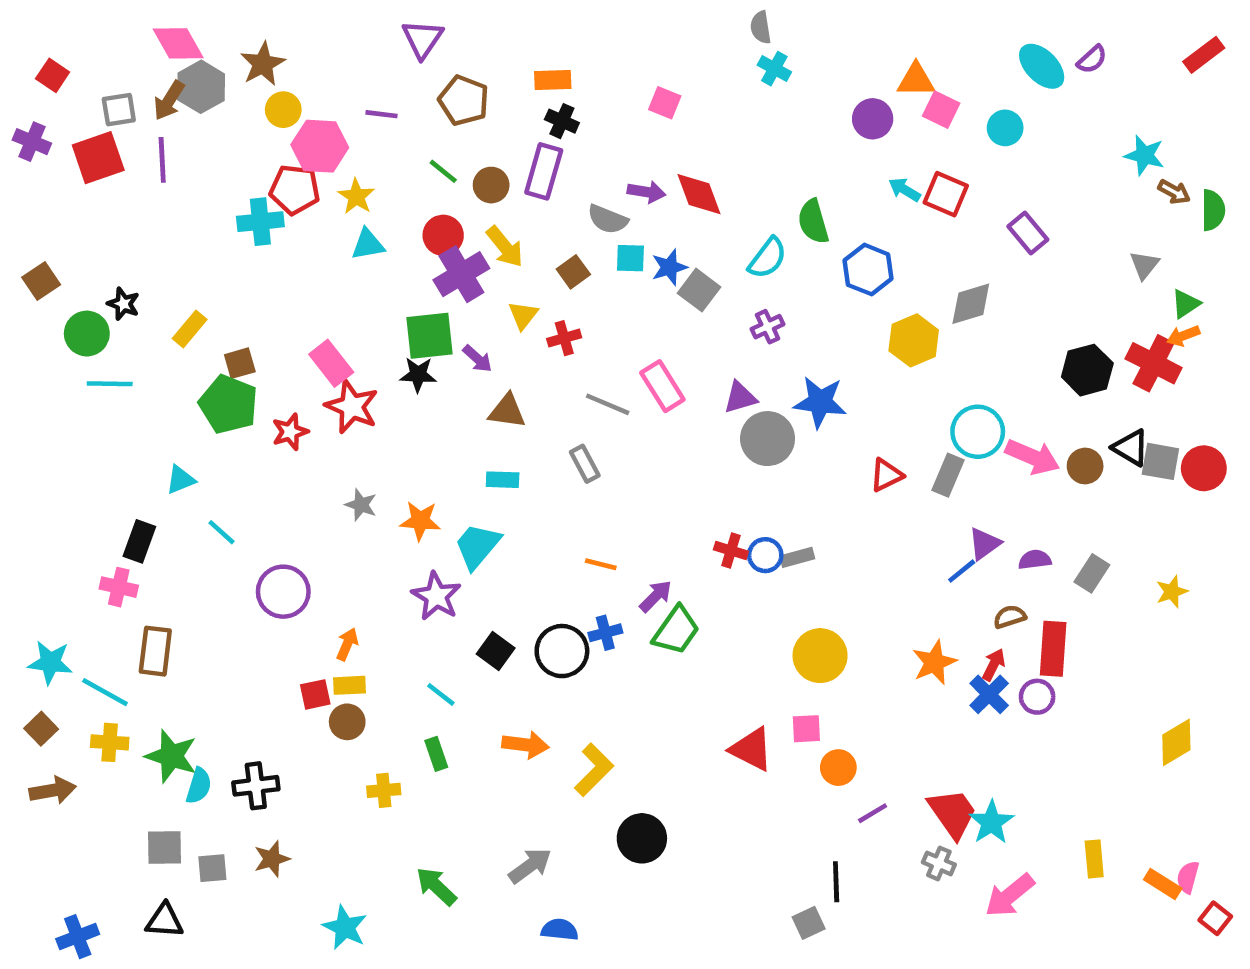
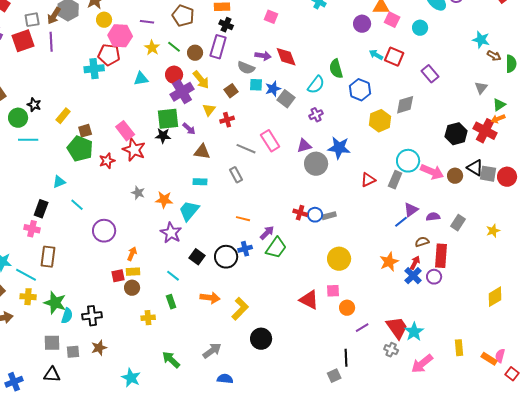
yellow star: (356, 196) -> (152, 48), moved

